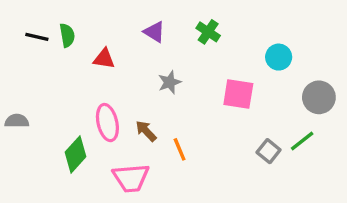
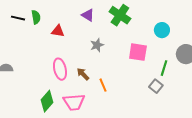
green cross: (208, 32) -> (120, 15), size x1.5
green line: (302, 141) -> (164, 68), moved, turned -35
green diamond: (76, 154) -> (47, 101), moved

